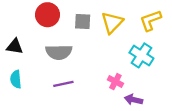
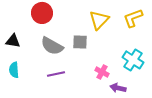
gray square: (83, 22) -> (80, 42), moved
gray semicircle: (59, 52) -> (52, 46), turned 30
cyan cross: (141, 55) -> (133, 60), moved

